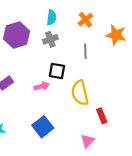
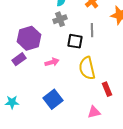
purple hexagon: (17, 35) -> (29, 38), moved
black square: (57, 71) -> (75, 41), moved
pink triangle: (88, 141) -> (94, 112), turned 32

